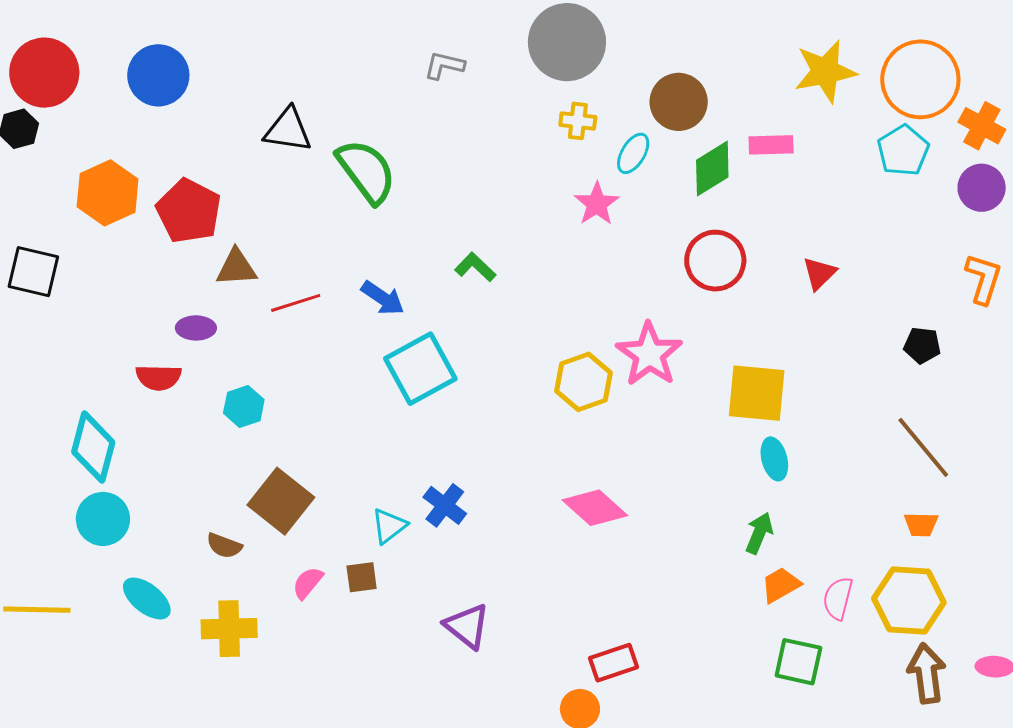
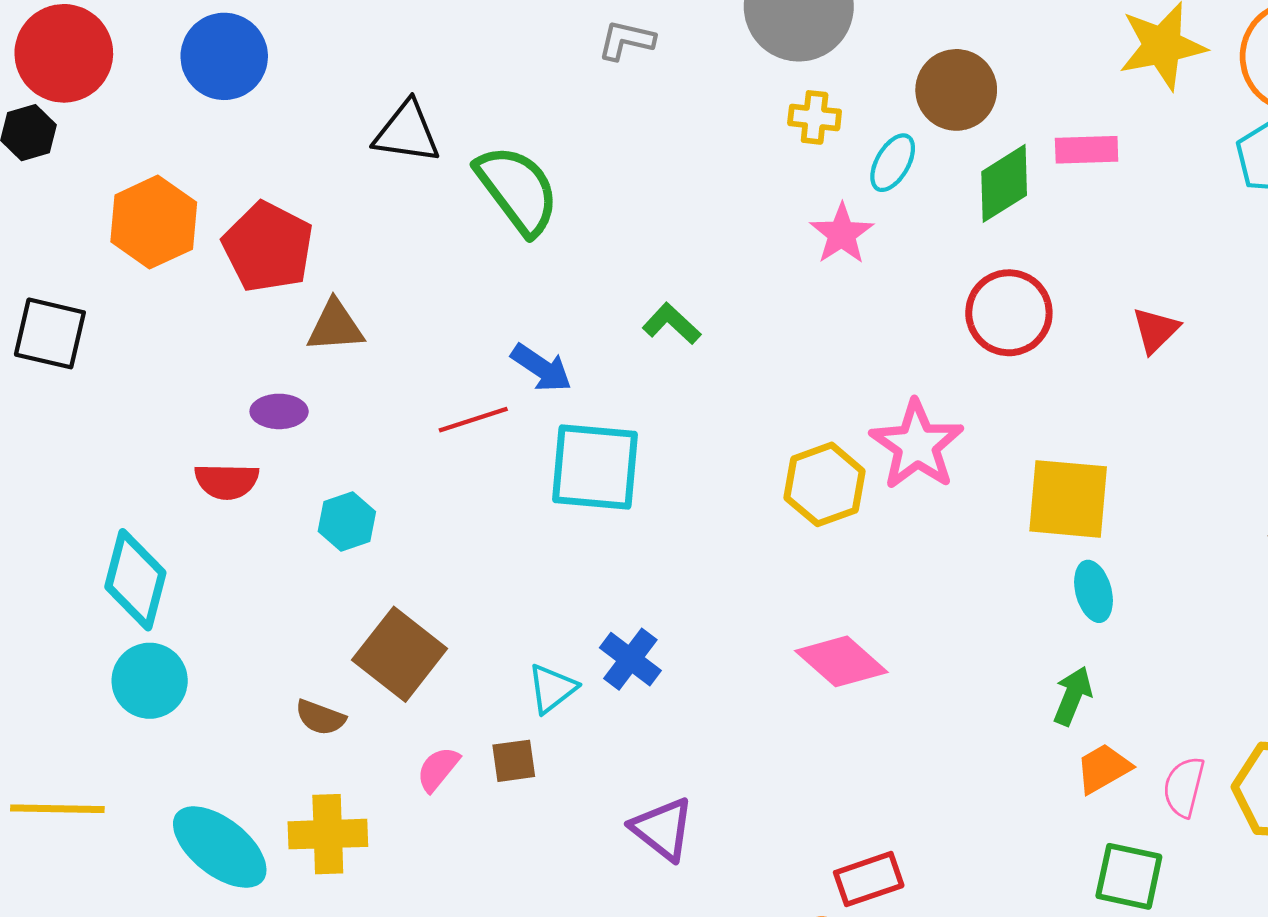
red line: (296, 303) -> (473, 420), moved
cyan square: (420, 369) -> (595, 467), turned 34
cyan ellipse: (147, 598) -> (220, 847), moved, size x1.4

